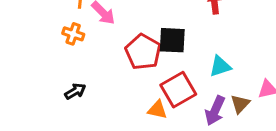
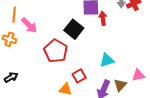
black square: (172, 40) -> (74, 29), moved, turned 36
red square: (178, 90) -> (79, 76), size x0.6

